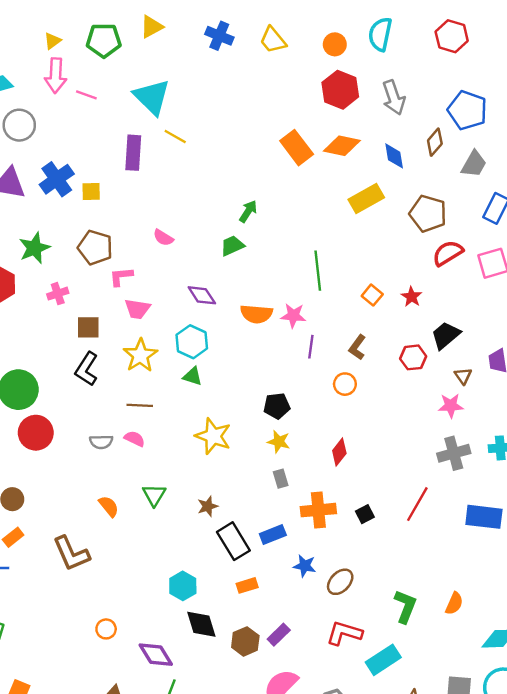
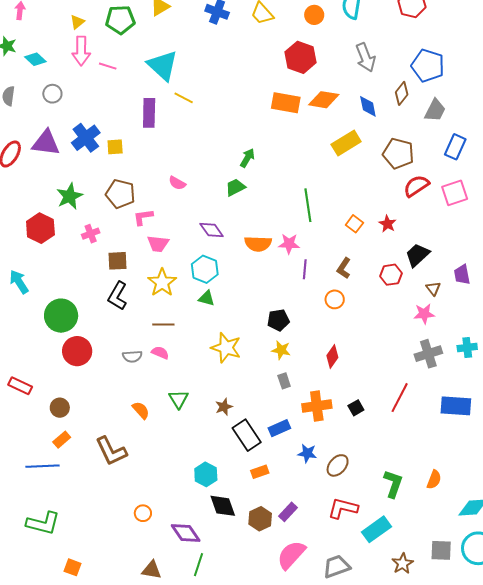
red hexagon: (340, 90) -> (300, 57), moved
gray circle: (19, 125) -> (52, 94), size x0.7
orange rectangle: (297, 148) -> (286, 103), turned -40

